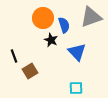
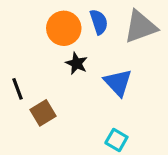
blue semicircle: (64, 25) -> (99, 22), moved
cyan square: (76, 88) -> (116, 140), turned 32

